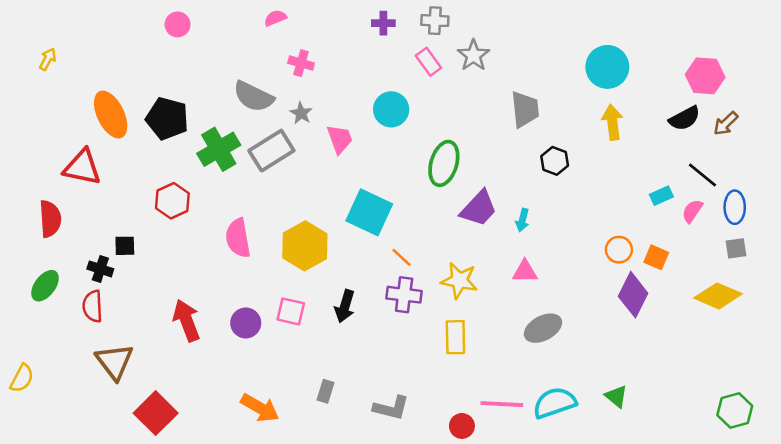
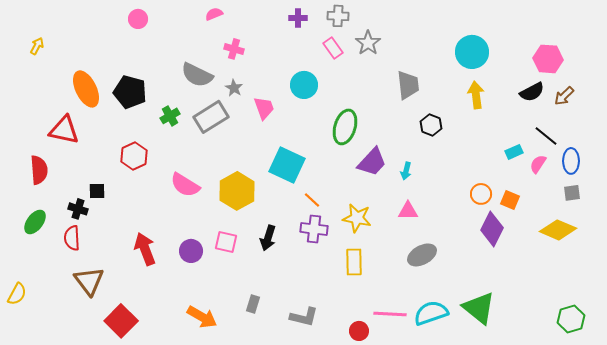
green cross: (219, 149) -> (170, 116), size x0.6
pink semicircle: (238, 238) -> (185, 185), turned -48
green triangle: (616, 396) -> (479, 308), size x1.8

